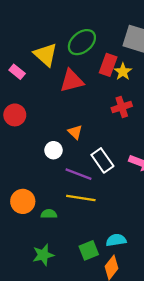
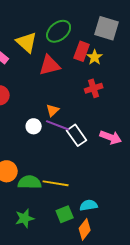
orange triangle: (75, 132) -> (53, 110), turned 32
purple line: (79, 174) -> (58, 125), moved
yellow line: (81, 198) -> (56, 183), moved
green semicircle: (49, 214) -> (30, 182), size x1.6

